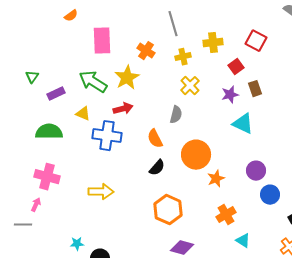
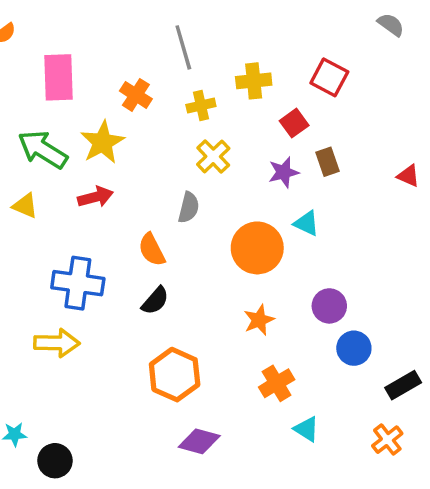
cyan triangle: (243, 124) -> (306, 223), size x0.7
blue cross: (107, 136) -> (78, 283), moved
orange circle: (196, 155) -> (257, 248), moved

